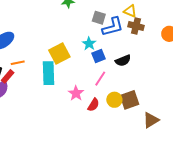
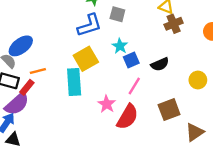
gray square: (99, 18) -> (117, 14), moved
brown cross: (136, 26) -> (174, 24), turned -35
blue L-shape: (113, 27) -> (89, 25), moved
yellow circle: (114, 100) -> (198, 80), moved
red semicircle: (93, 105) -> (127, 117), size x1.6

